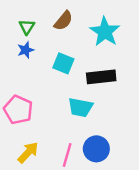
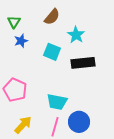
green triangle: (27, 27) -> (14, 22), moved
cyan star: (105, 32) -> (76, 35), moved, size x0.7
cyan trapezoid: (80, 107) -> (57, 102), moved

